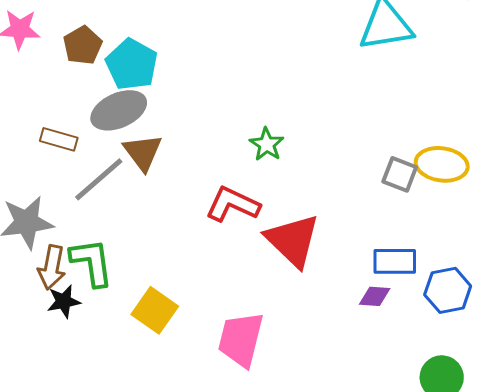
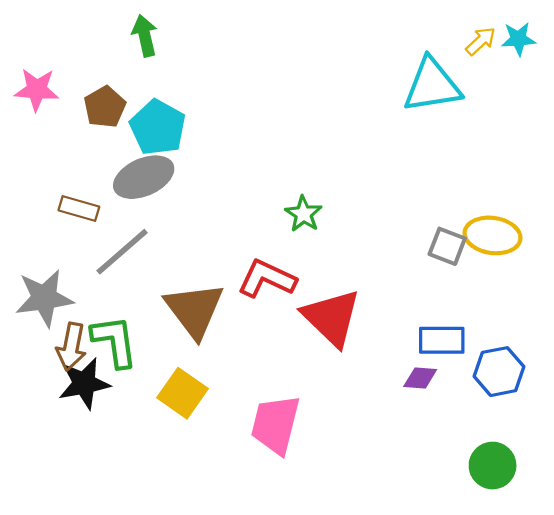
brown triangle: (143, 152) -> (194, 310), moved, size x1.4
black star: (64, 301) -> (84, 383), size x1.4

